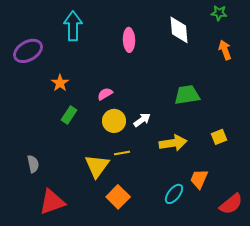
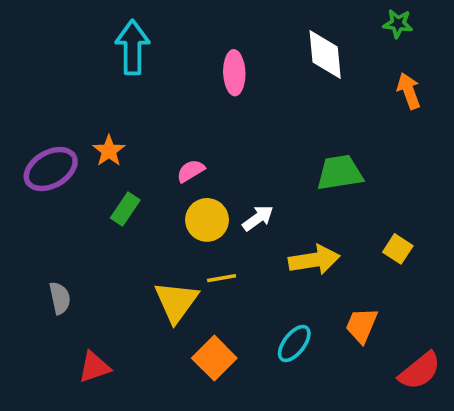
purple ellipse: (28, 51) -> (51, 169), moved
yellow square: (219, 137) -> (398, 249), turned -35
cyan ellipse: (174, 194) -> (294, 344), moved
red triangle: (52, 202) -> (94, 367), size x0.7

